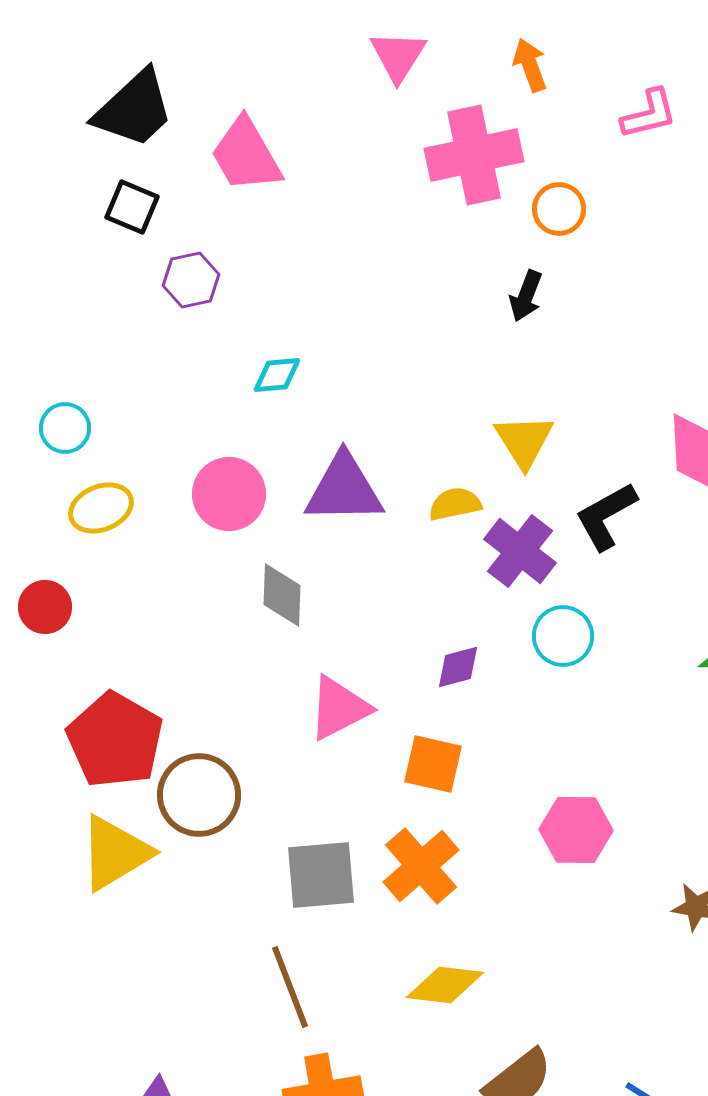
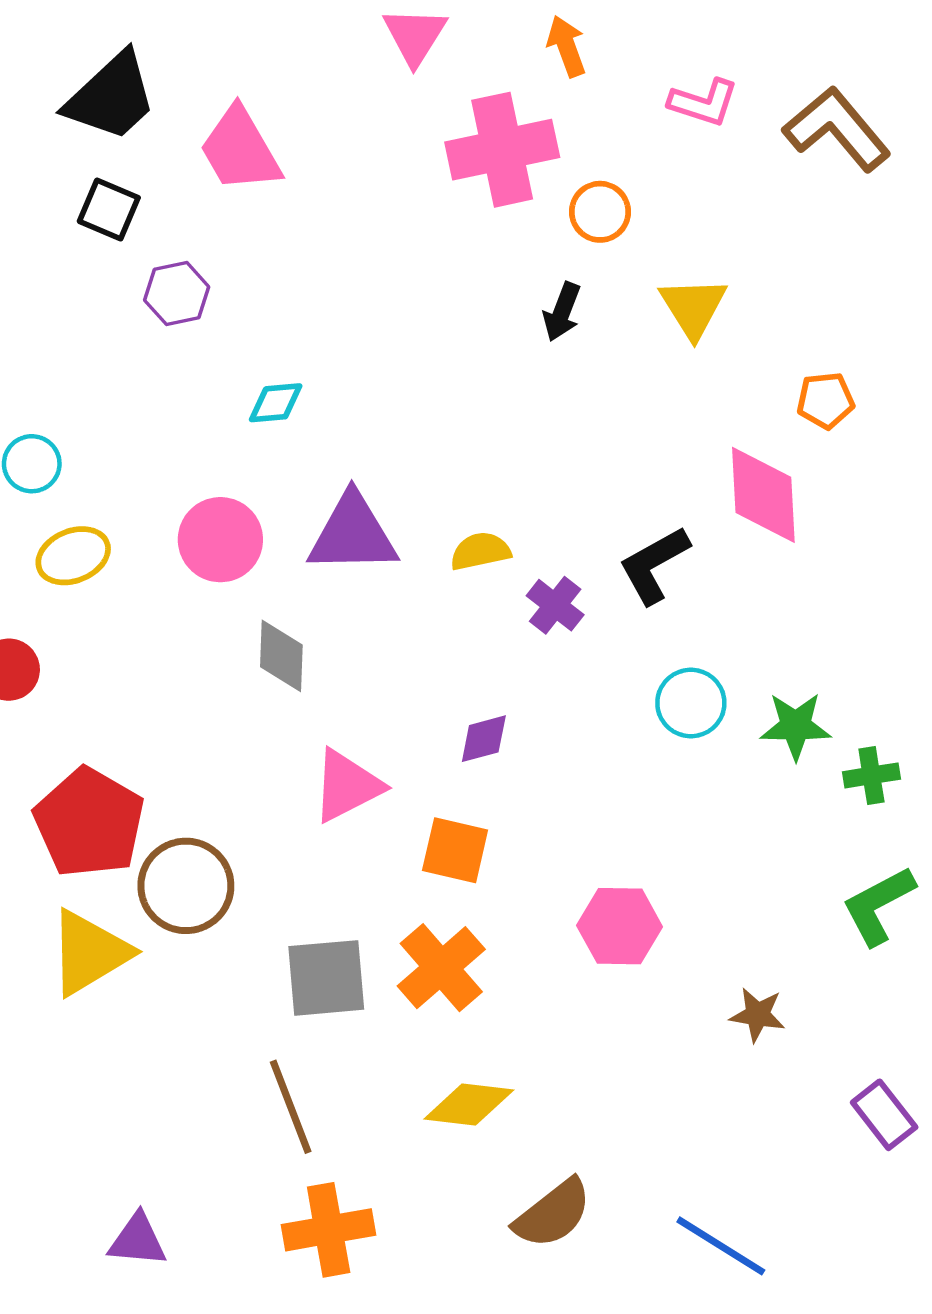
pink L-shape: (649, 114) -> (704, 103), turned 32
yellow triangle: (524, 441) -> (693, 307), moved
purple cross: (520, 551) -> (555, 605), size x0.7
cyan circle: (563, 636) -> (691, 703), moved

